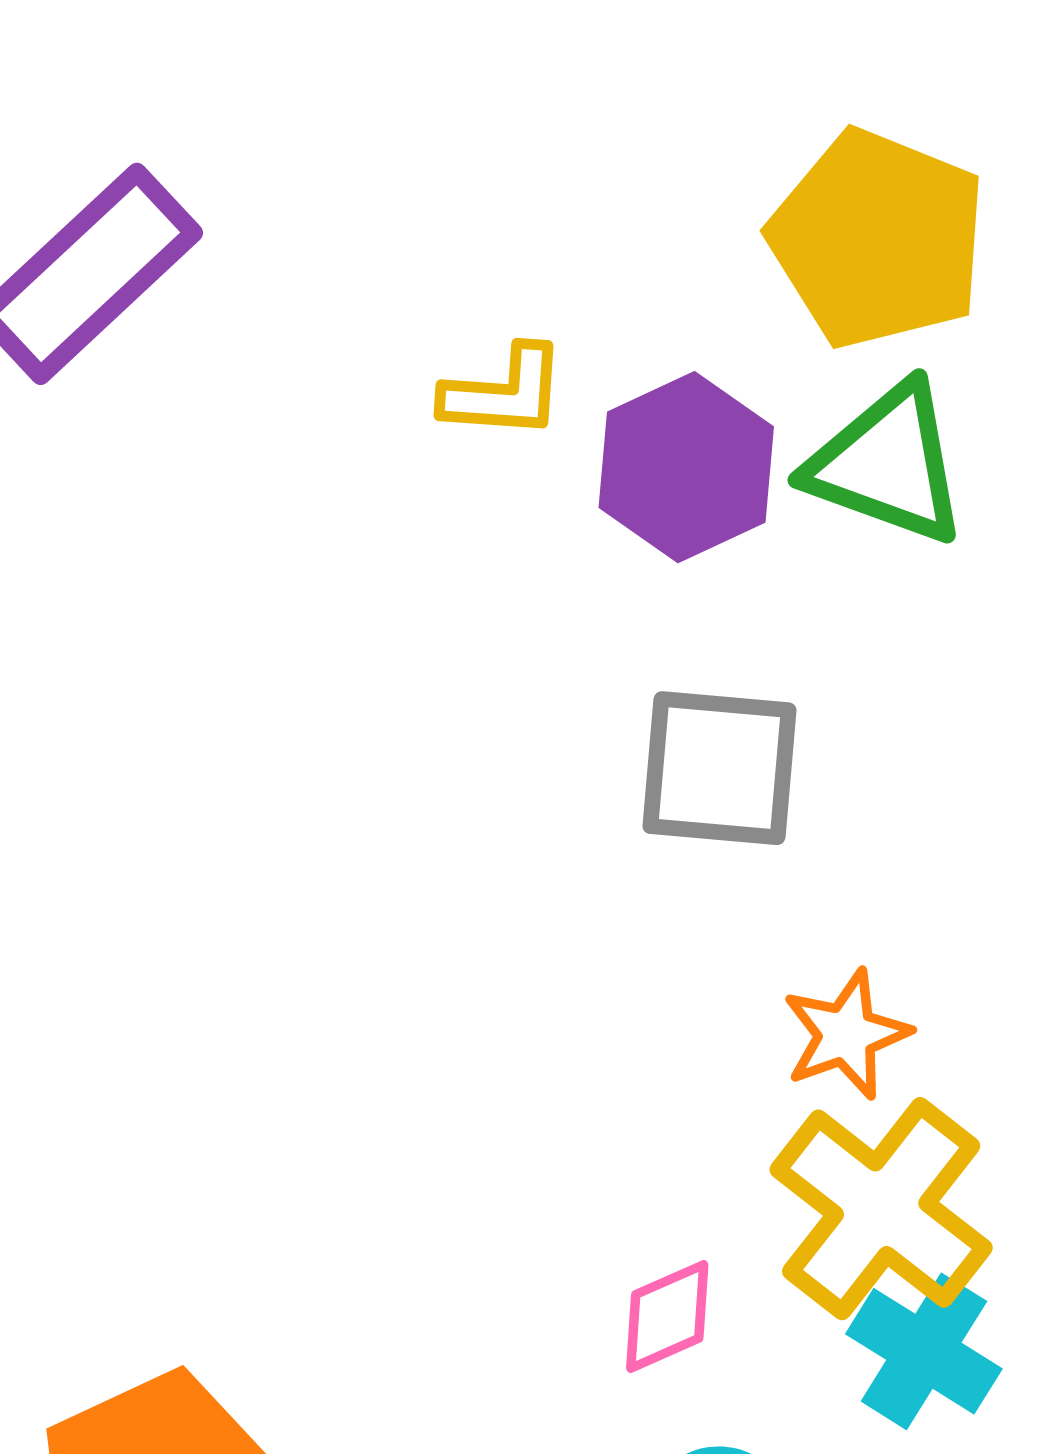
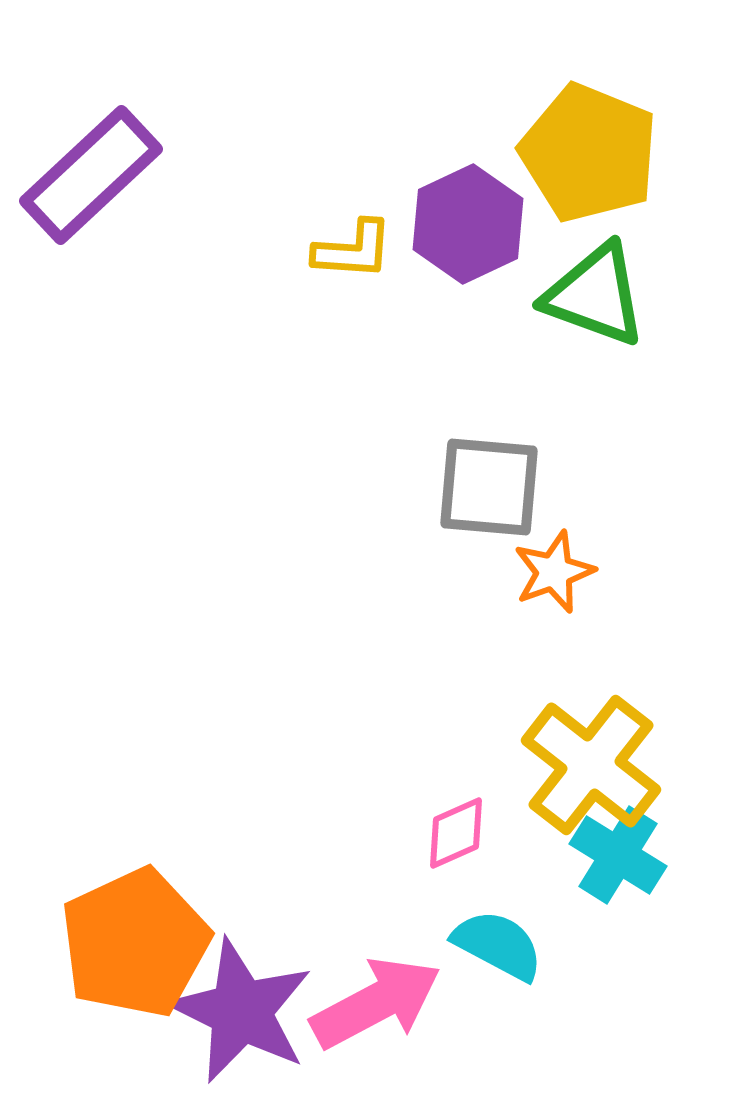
purple hexagon: (686, 467) -> (468, 224), moved
orange star: (846, 1034) -> (554, 572), moved

